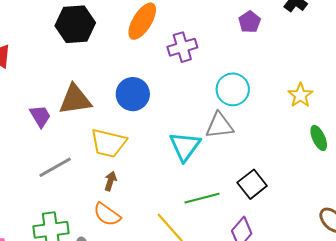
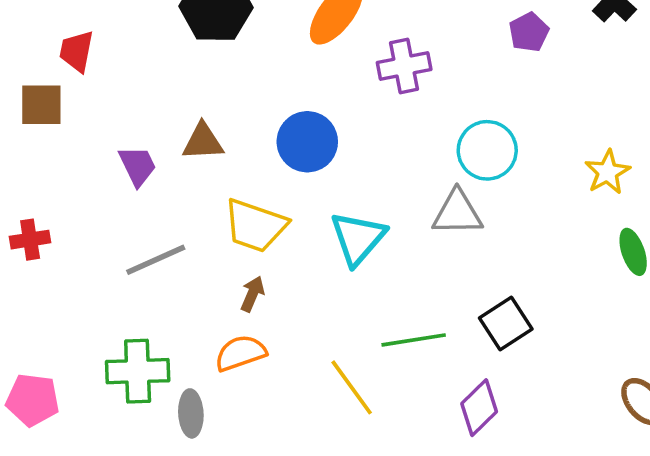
brown triangle: (75, 100) -> (203, 142), size x0.7
cyan triangle: (185, 146) -> (358, 238), moved
orange semicircle: (107, 214) -> (241, 353), turned 120

